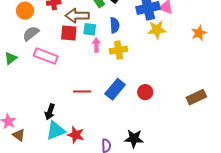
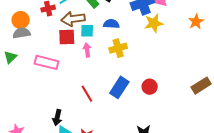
blue semicircle: (115, 25) -> (111, 24), turned -77
gray semicircle: (31, 33) -> (22, 33), moved, turned 36
pink arrow: (96, 45) -> (87, 50), moved
green triangle: (11, 58) -> (10, 57), moved
red line: (82, 92) -> (87, 94), turned 66

